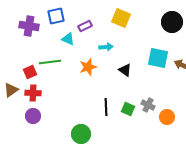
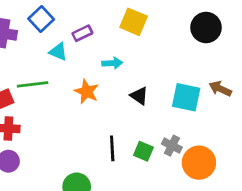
blue square: (56, 16) -> (41, 19), turned -30
cyan square: (158, 58) -> (186, 97), moved
orange star: (88, 67) -> (87, 92), turned -30
orange circle: (167, 117) -> (199, 163), size x1.5

